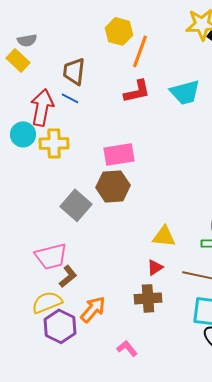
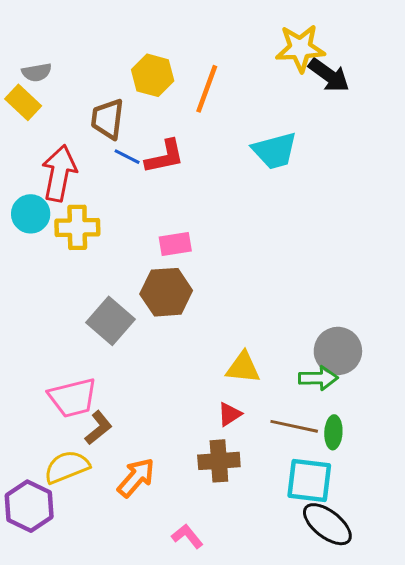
yellow hexagon: (119, 31) -> (153, 75), moved
red L-shape: (137, 91) -> (165, 157), moved
blue line: (70, 98) -> (127, 157), moved
pink rectangle: (119, 154) -> (175, 244), size x0.7
purple hexagon: (60, 326) -> (29, 506), moved

